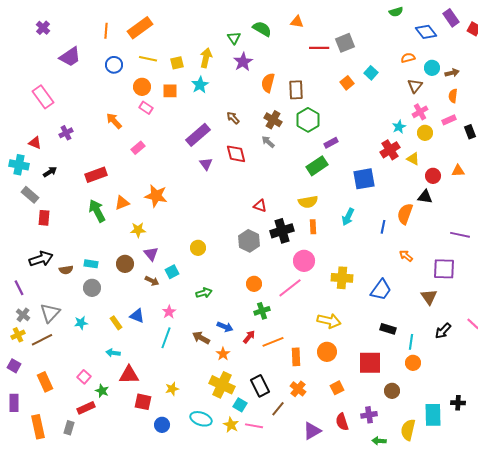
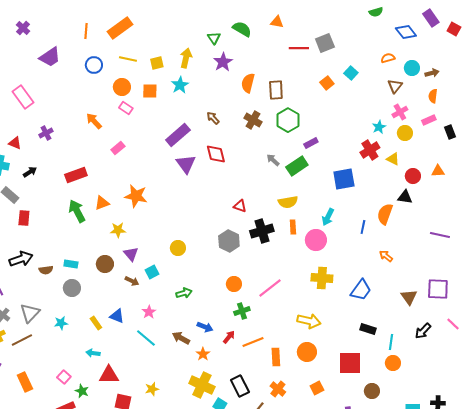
gray arrow: (268, 142) -> (273, 160), moved
purple triangle: (206, 164) -> (186, 164), size x1.5
pink circle: (304, 261) -> (316, 240), moved
purple square: (444, 269) -> (438, 289), moved
cyan line: (166, 338) -> (146, 338), turned -70

